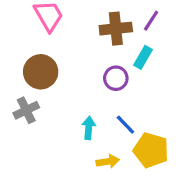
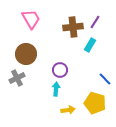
purple circle: (116, 78) -> (60, 70), moved
blue line: (125, 125) -> (105, 79), moved

